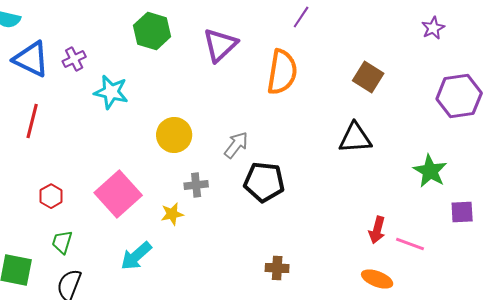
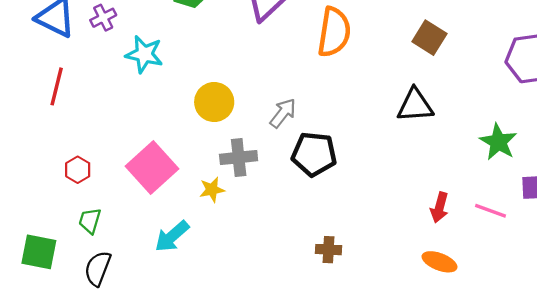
gray cross: (196, 185) -> (239, 157), size x1.4
pink line: (410, 244) -> (491, 211), moved

